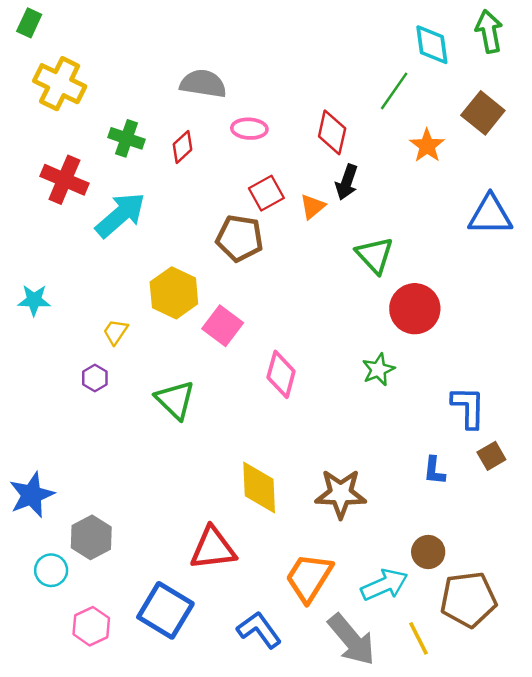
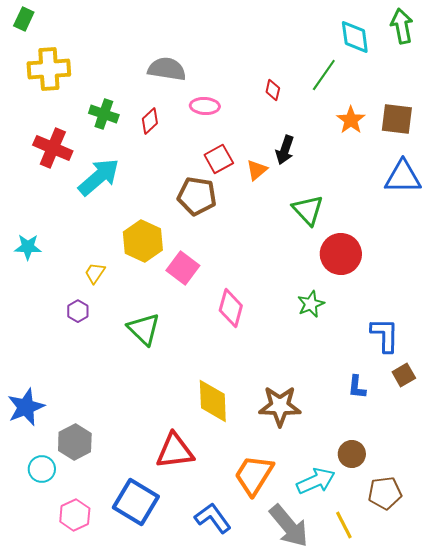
yellow cross: (60, 84) -> (49, 69), turned -30
brown square: (483, 113) -> (397, 119), moved, turned -32
red diamond: (332, 132) -> (273, 90), moved, size x0.6
brown pentagon: (468, 599) -> (385, 493), size x0.7

